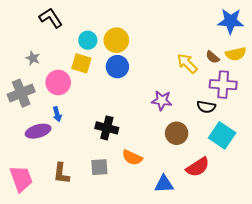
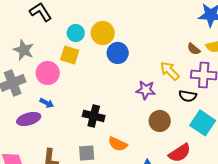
gray star: (33, 58) -> (24, 50), size x1.5
yellow arrow: (187, 63) -> (170, 71), moved
blue circle: (117, 67) -> (118, 53), moved
blue arrow: (57, 114) -> (47, 103), turned -48

